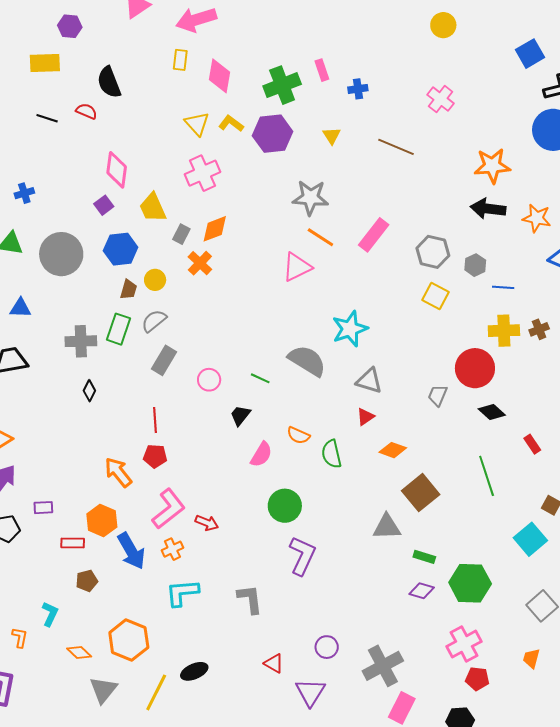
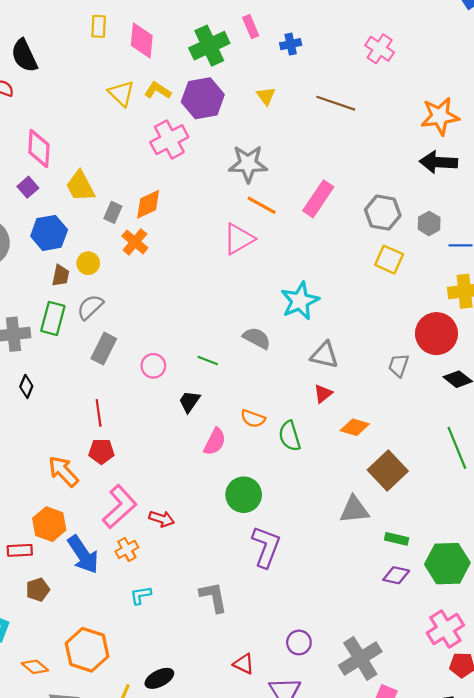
pink cross: (203, 173) -> (169, 140), moved
gray semicircle: (307, 361) -> (257, 338), size x0.7
cyan L-shape: (182, 593) -> (141, 595), size x0.6

